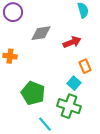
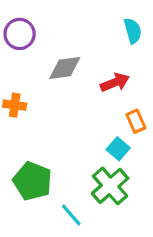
green pentagon: (33, 93) -> (32, 181), moved
green cross: (69, 106) -> (110, 186), turned 30

